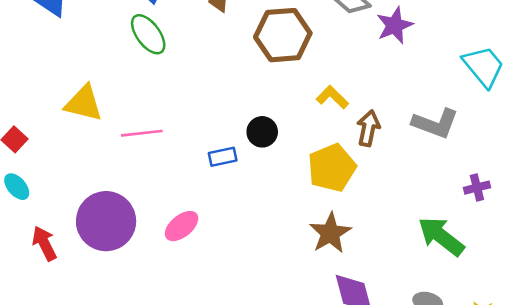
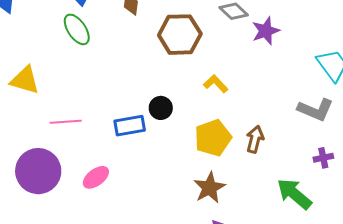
gray L-shape: (435, 123) -> (315, 110), moved
brown arrow: (368, 128) -> (255, 139), moved
pink line: (142, 133) -> (66, 122), moved
blue rectangle: (223, 157) -> (130, 126), size x1.4

